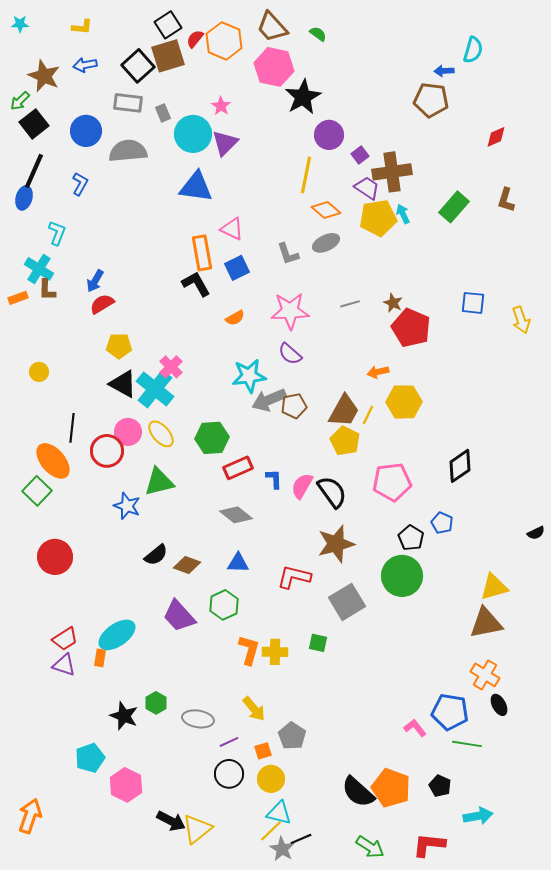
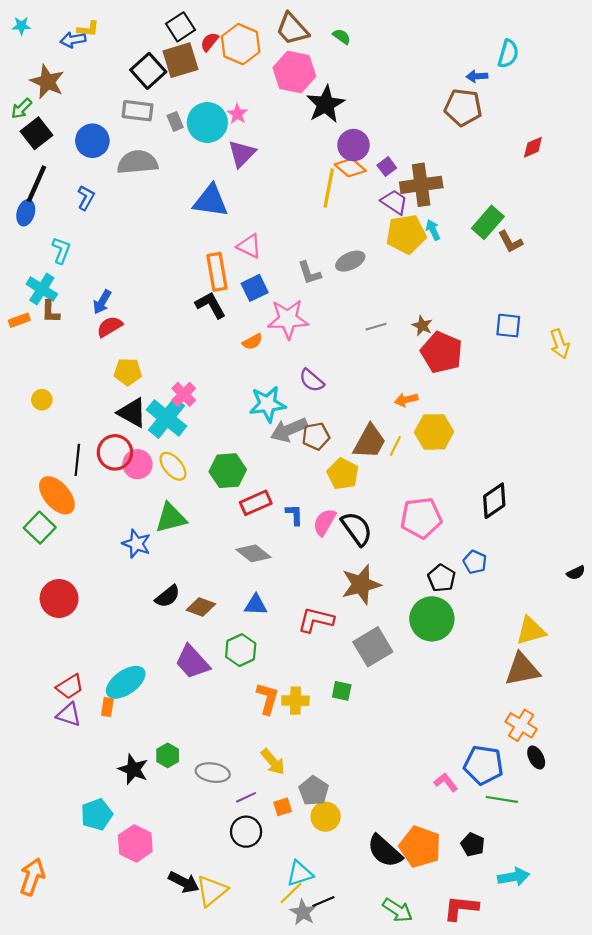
blue arrow: (85, 65) -> (73, 40), moved
cyan circle: (193, 134) -> (207, 122), moved
brown L-shape: (506, 200) -> (510, 242), moved, turned -45
orange diamond: (326, 210) -> (350, 168), moved
pink star: (290, 311) -> (288, 319), moved
yellow pentagon: (345, 441) -> (343, 474), moved
red circle: (107, 451) -> (115, 452), moved
yellow circle: (271, 779) -> (326, 817), moved
cyan triangle: (279, 813) -> (300, 874), turned -32

